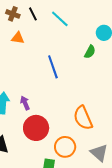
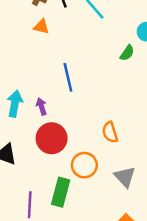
blue line: (53, 67) -> (68, 77), moved
orange semicircle: (83, 118) -> (110, 132), size x0.7

